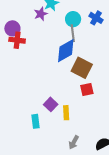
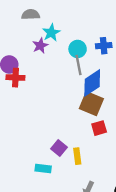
blue cross: (96, 18) -> (104, 46), turned -32
blue diamond: (66, 51) -> (92, 83), moved
cyan rectangle: (36, 121) -> (43, 169), turned -72

